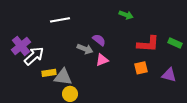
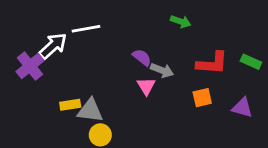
gray arrow: (85, 49) -> (162, 70), moved
white arrow: (34, 56) -> (53, 46), moved
pink triangle: (102, 60) -> (146, 86), turned -40

